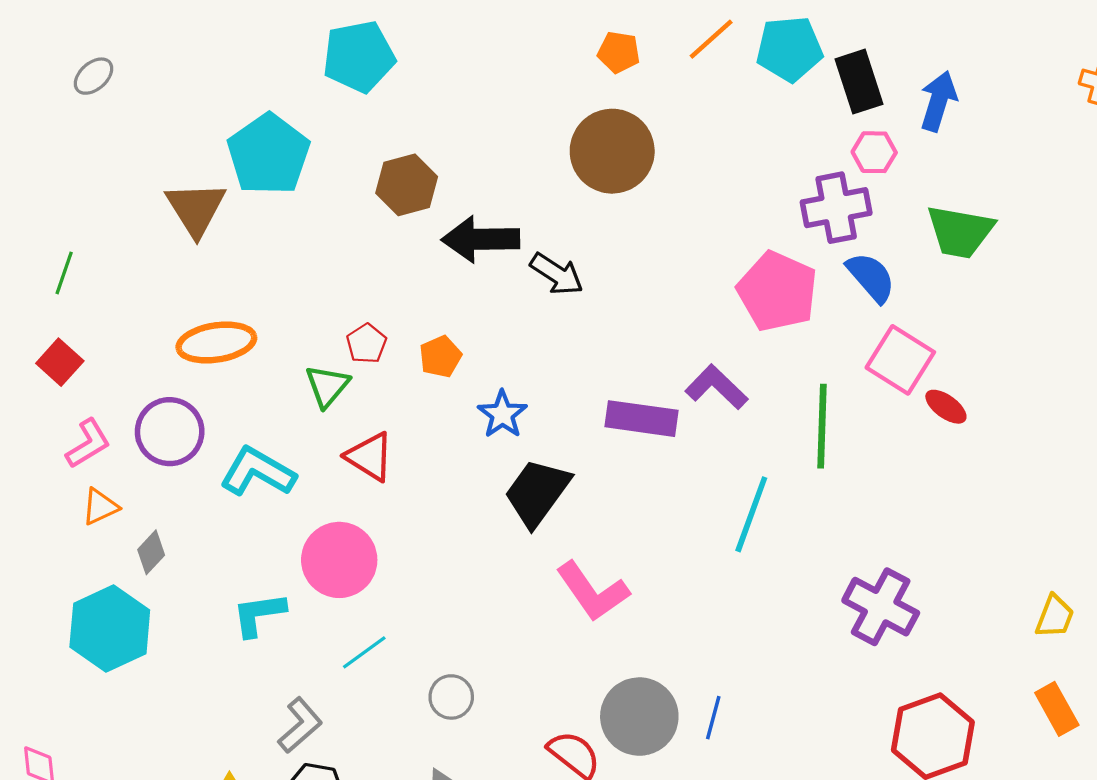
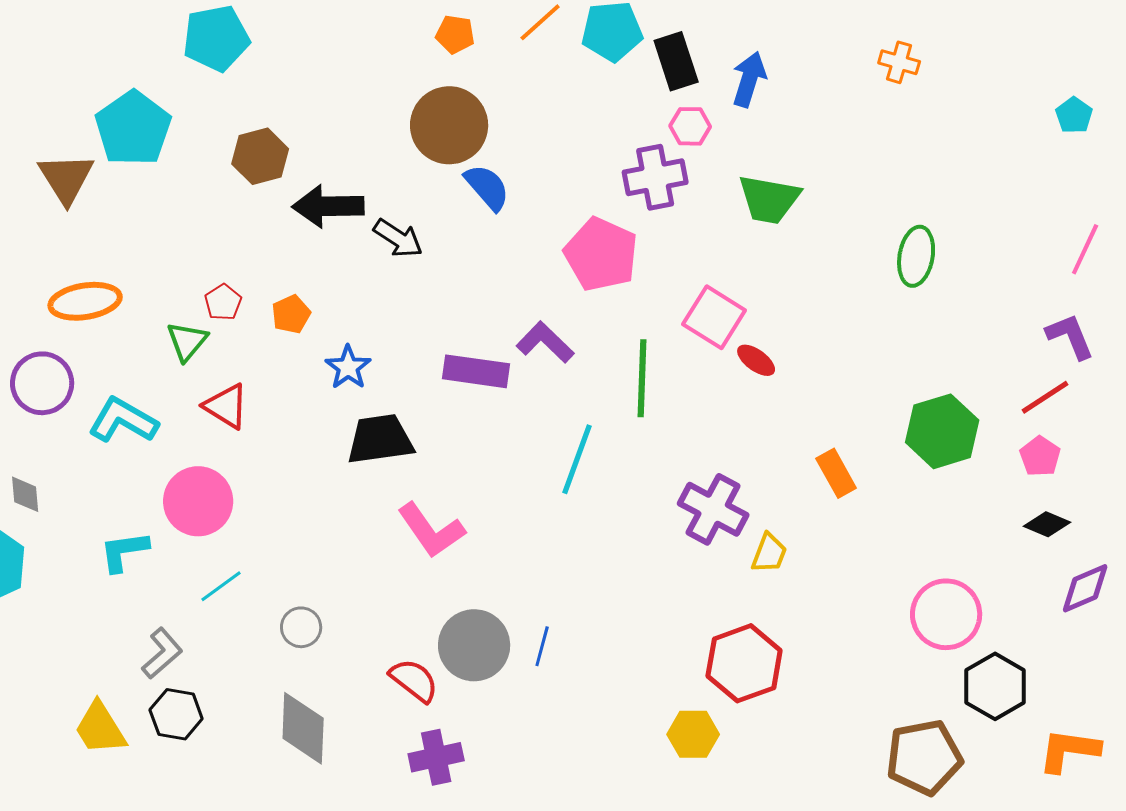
blue semicircle: (871, 277) -> (487, 187), moved
black trapezoid: (537, 493) -> (380, 439), turned 46
gray diamond: (151, 552) -> (25, 494), turned -48
purple cross: (881, 607) -> (713, 509), moved
yellow trapezoid: (1055, 616) -> (769, 553), moved
orange rectangle: (1057, 709) -> (836, 473), moved

